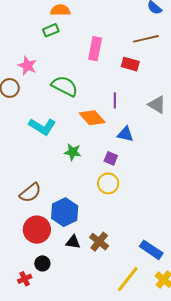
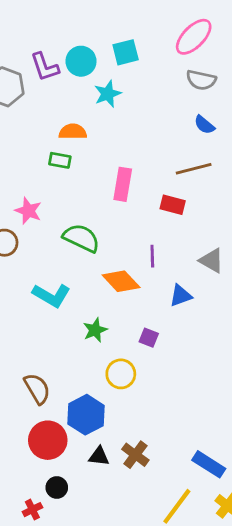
green rectangle: (51, 30) -> (60, 160), turned 35
blue triangle: (125, 134) -> (181, 296), moved, turned -30
green star: (73, 152) -> (95, 330), turned -30
yellow circle: (108, 183) -> (121, 374), moved
brown semicircle: (30, 193) -> (37, 389), turned -80

